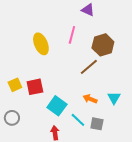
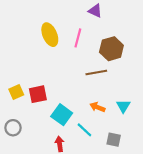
yellow ellipse: (41, 44) -> (50, 35), moved
brown line: (89, 67) -> (96, 73), turned 30
gray square: (97, 124) -> (114, 140), moved

